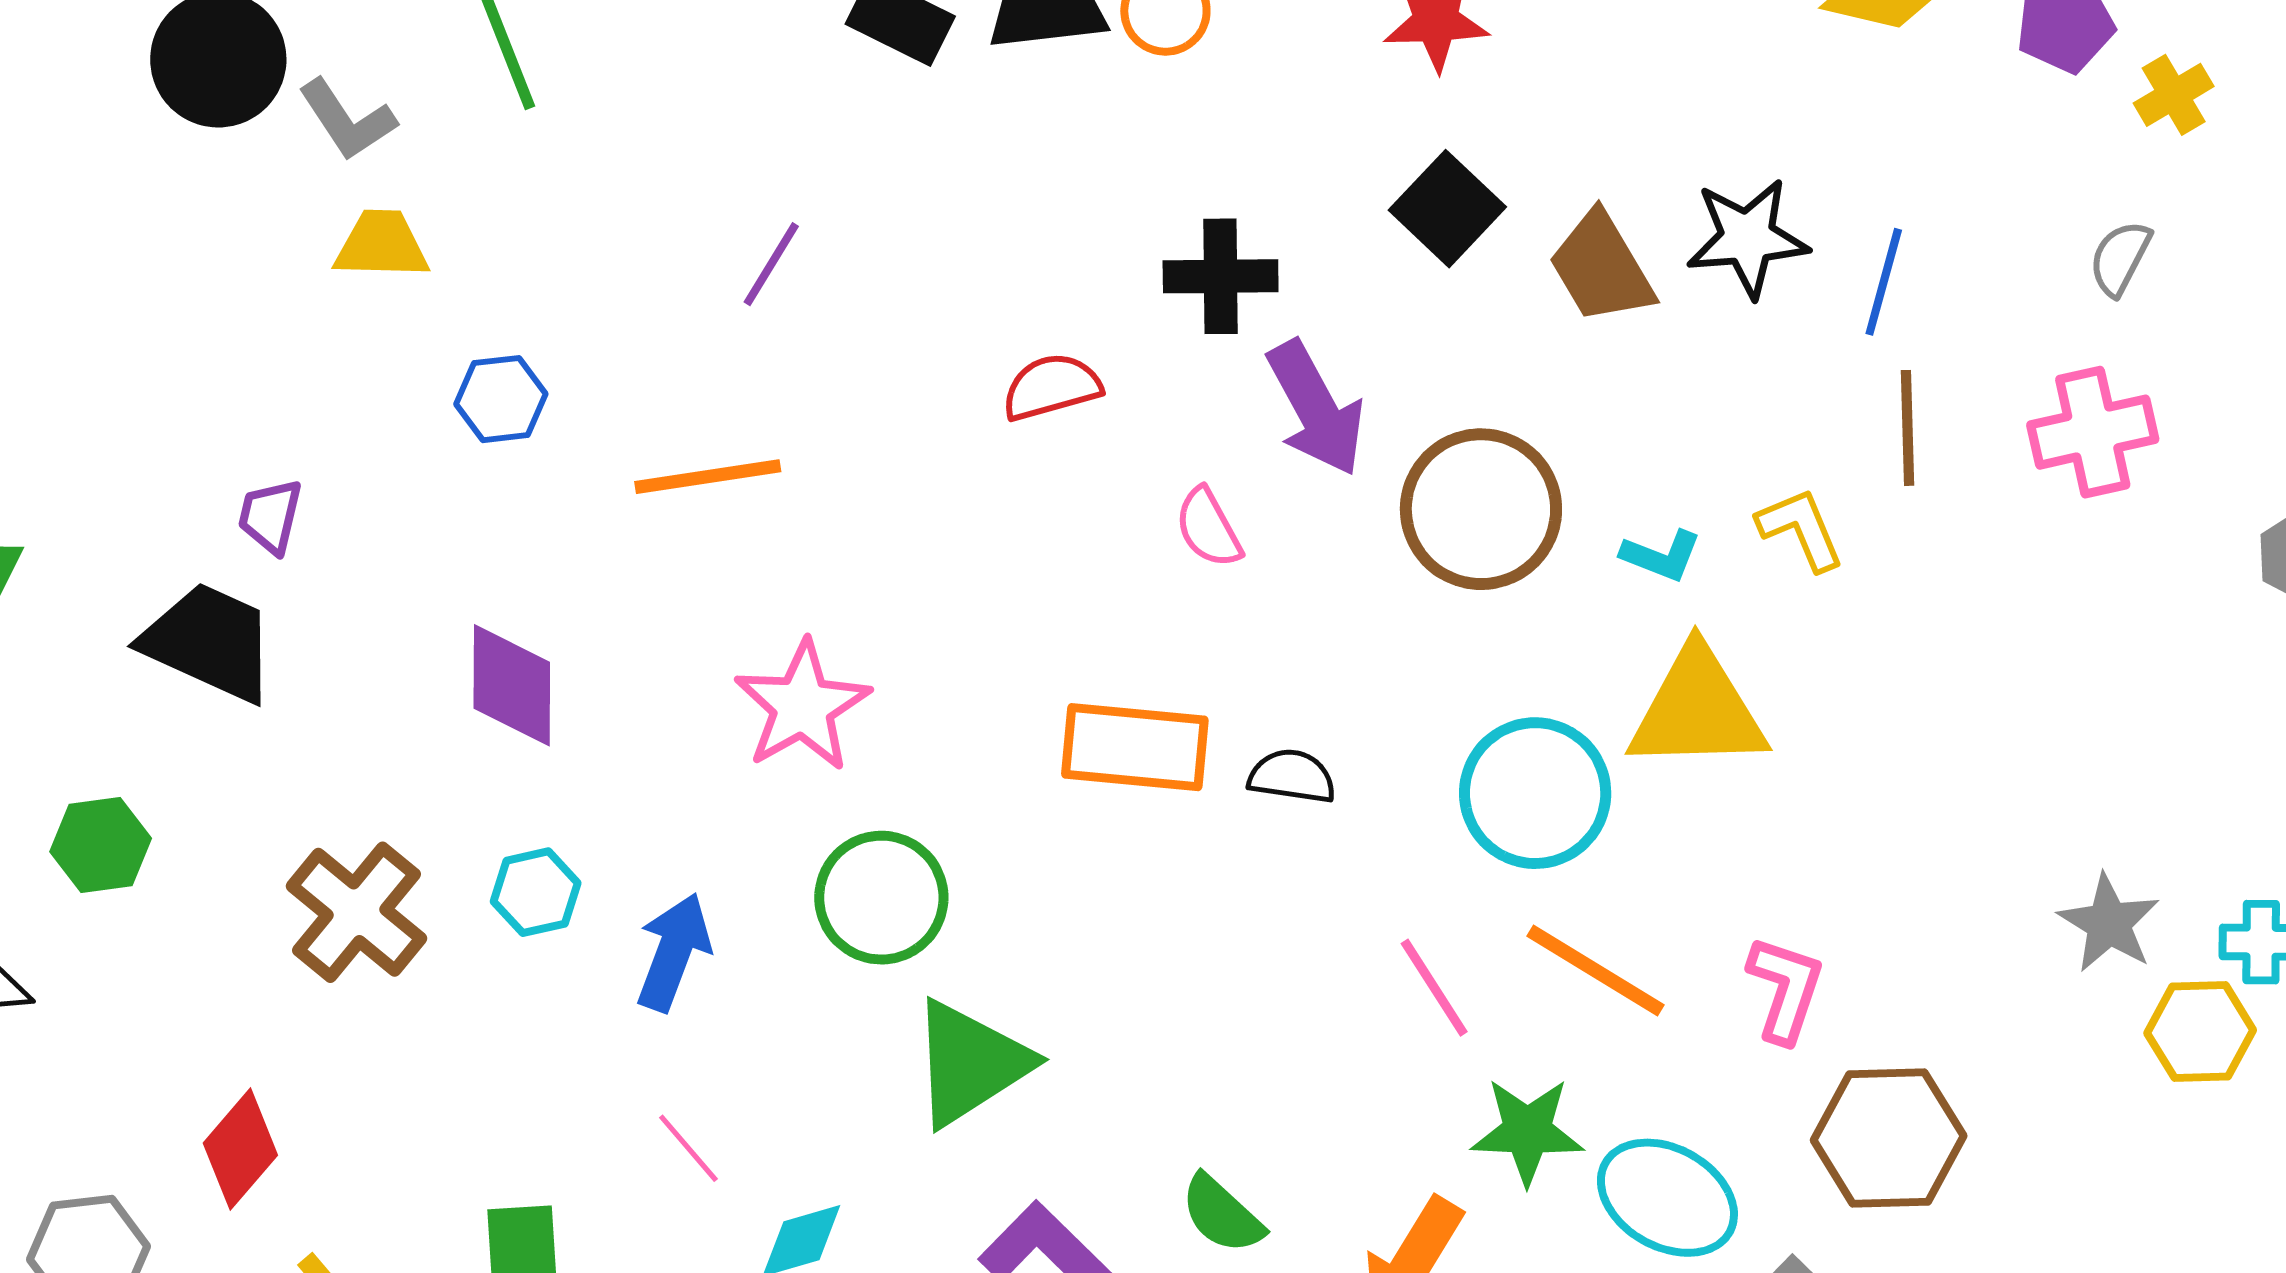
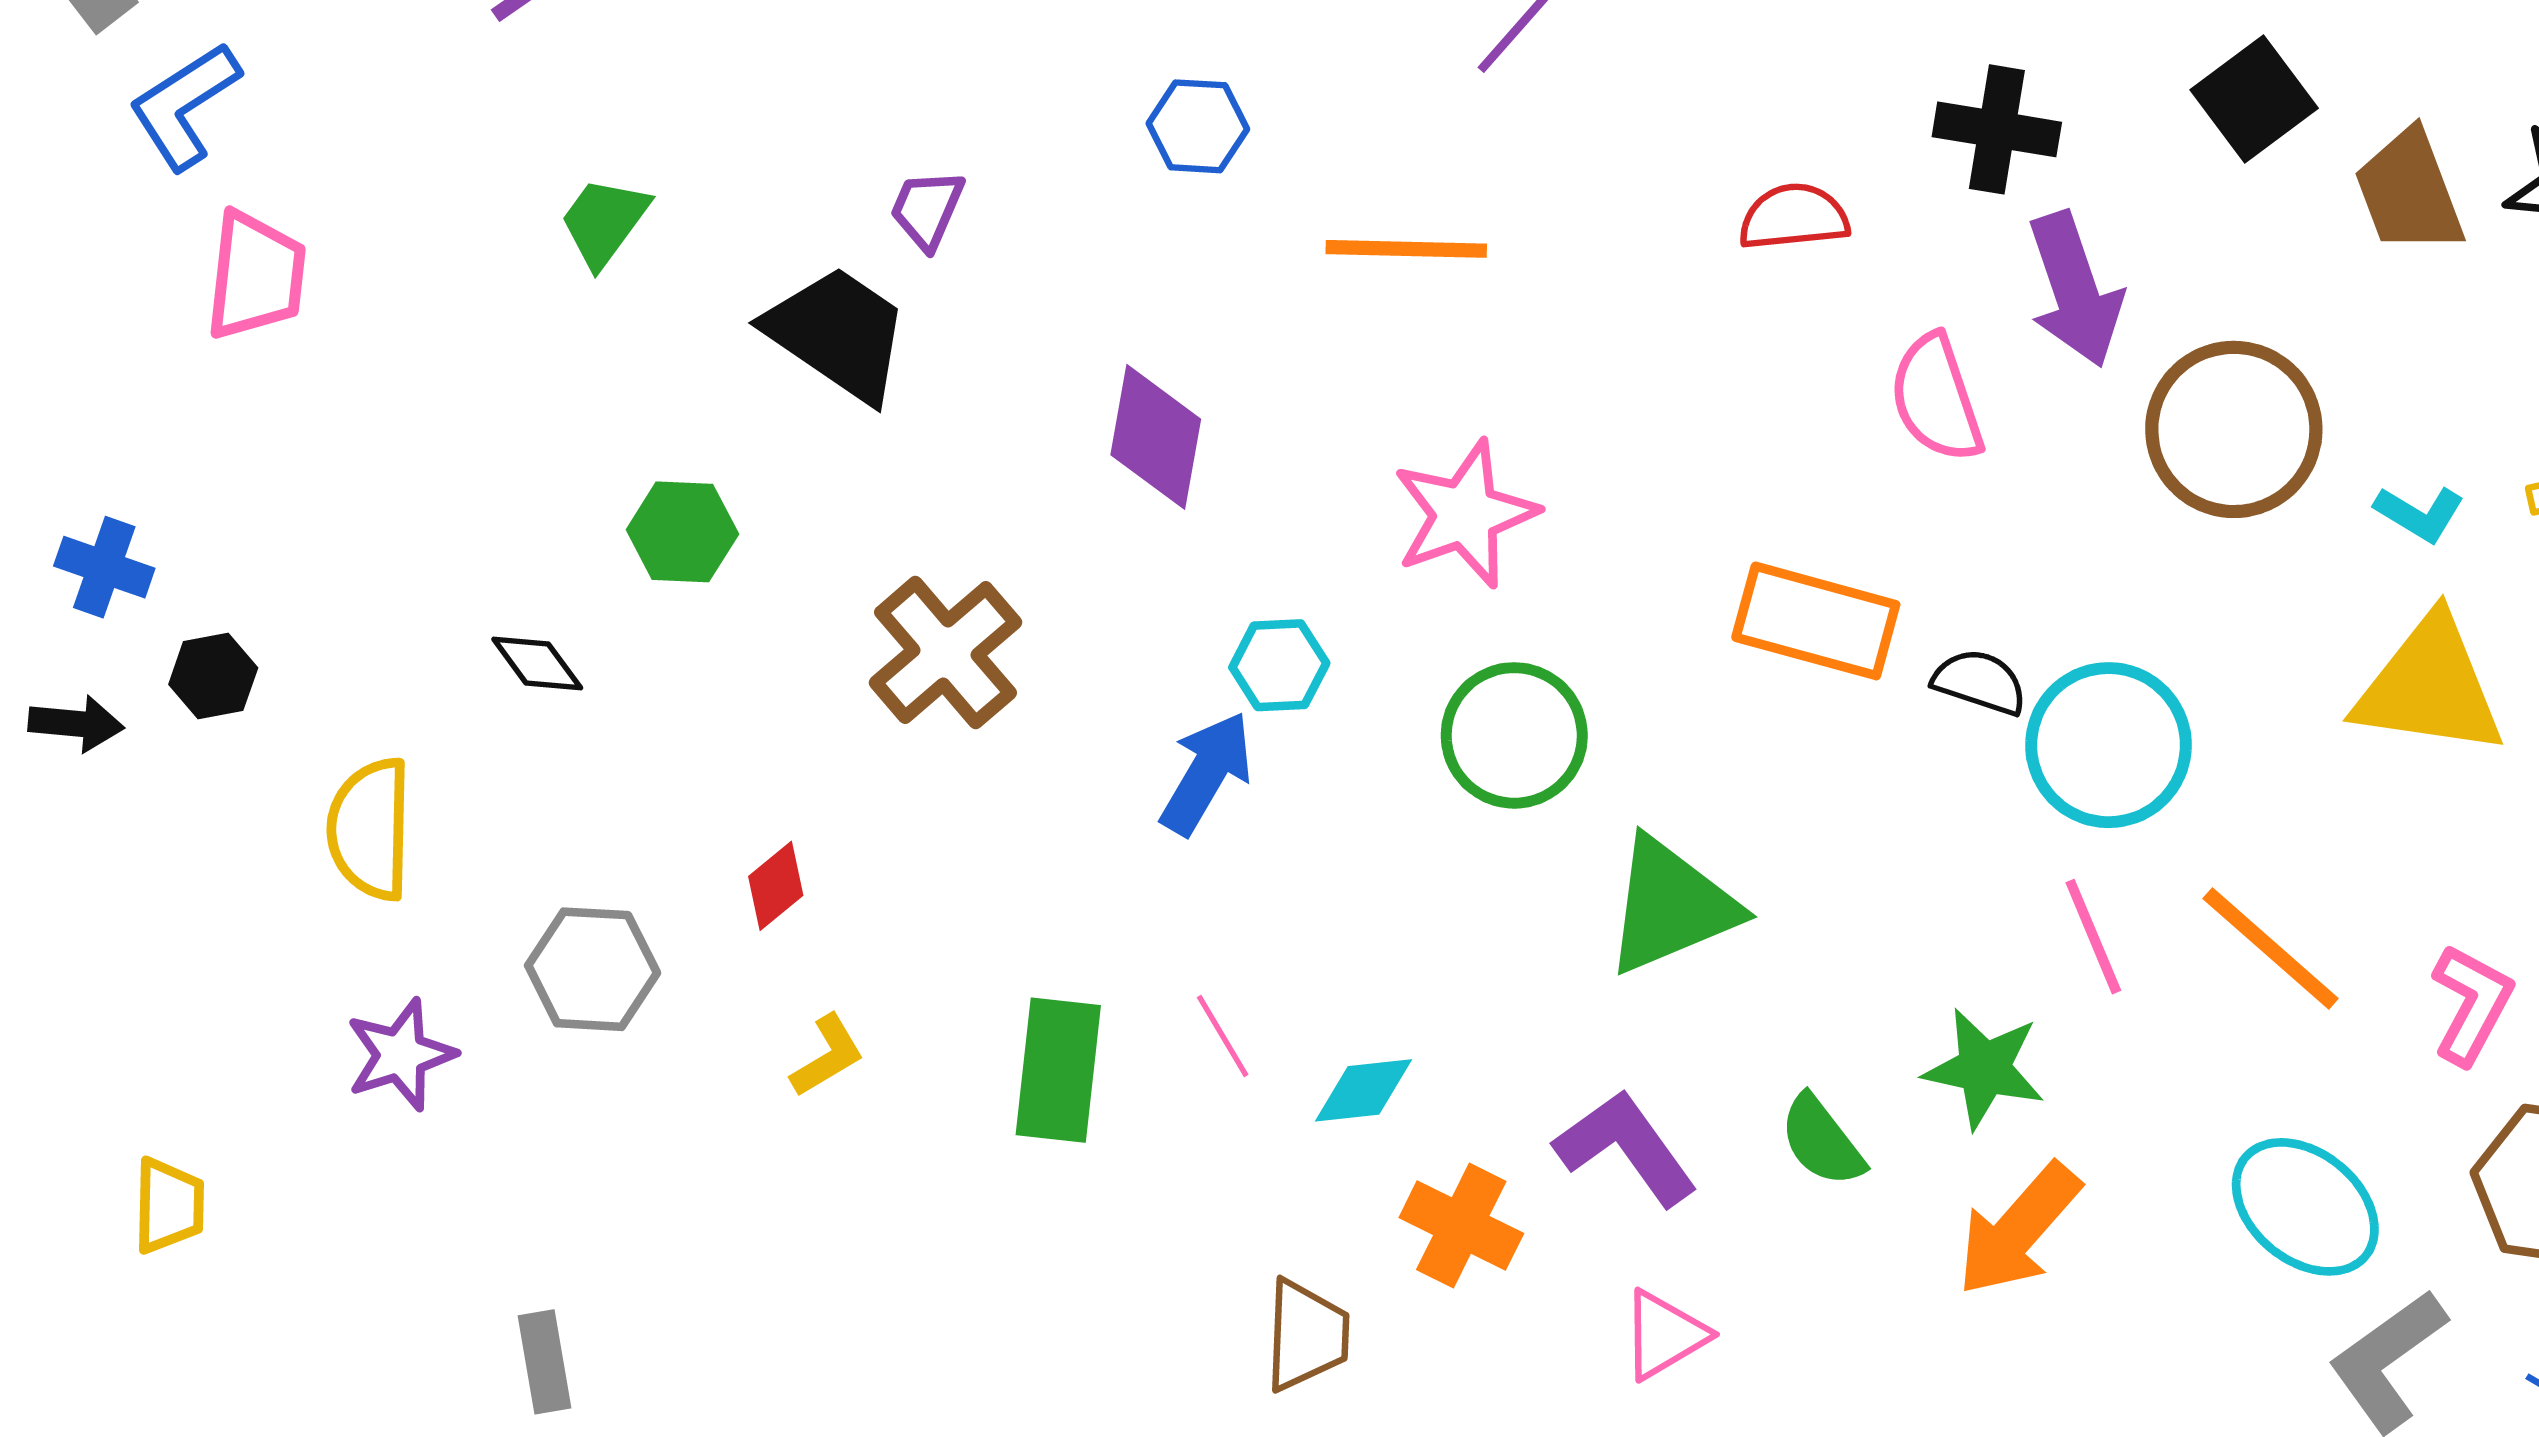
pink semicircle: (1208, 528) -> (1936, 398), size x1.4
cyan circle: (1535, 793) -> (2109, 745), moved
cyan hexagon: (536, 892) -> (1279, 665), moved
blue arrow: (674, 952) -> (1206, 773), moved
green triangle: (970, 1063) -> (1671, 906), moved
green star: (1527, 1131) -> (1984, 1068), moved
pink line: (688, 1148) -> (1223, 1036), moved
red diamond: (240, 1149) -> (776, 886), size x0.7

